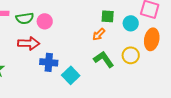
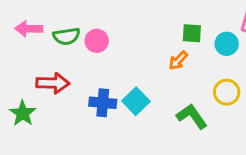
red arrow: (29, 43) -> (53, 83), moved
green L-shape: (104, 59) -> (192, 116), moved
cyan square: (71, 75) -> (136, 101), moved

